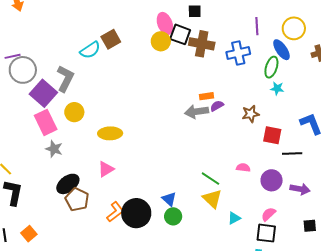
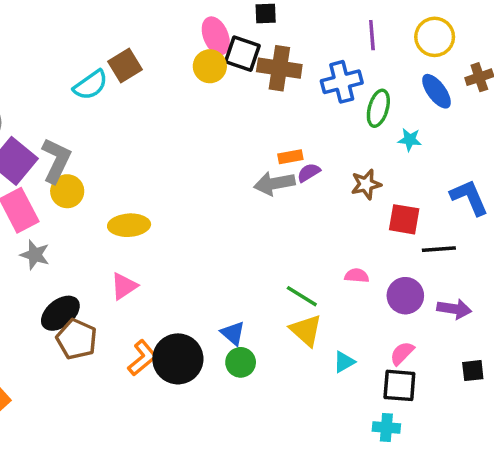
blue ellipse: (281, 50) -> (437, 91), moved
green ellipse: (271, 67) -> (378, 108), moved
gray L-shape: (65, 79) -> (56, 160), moved

